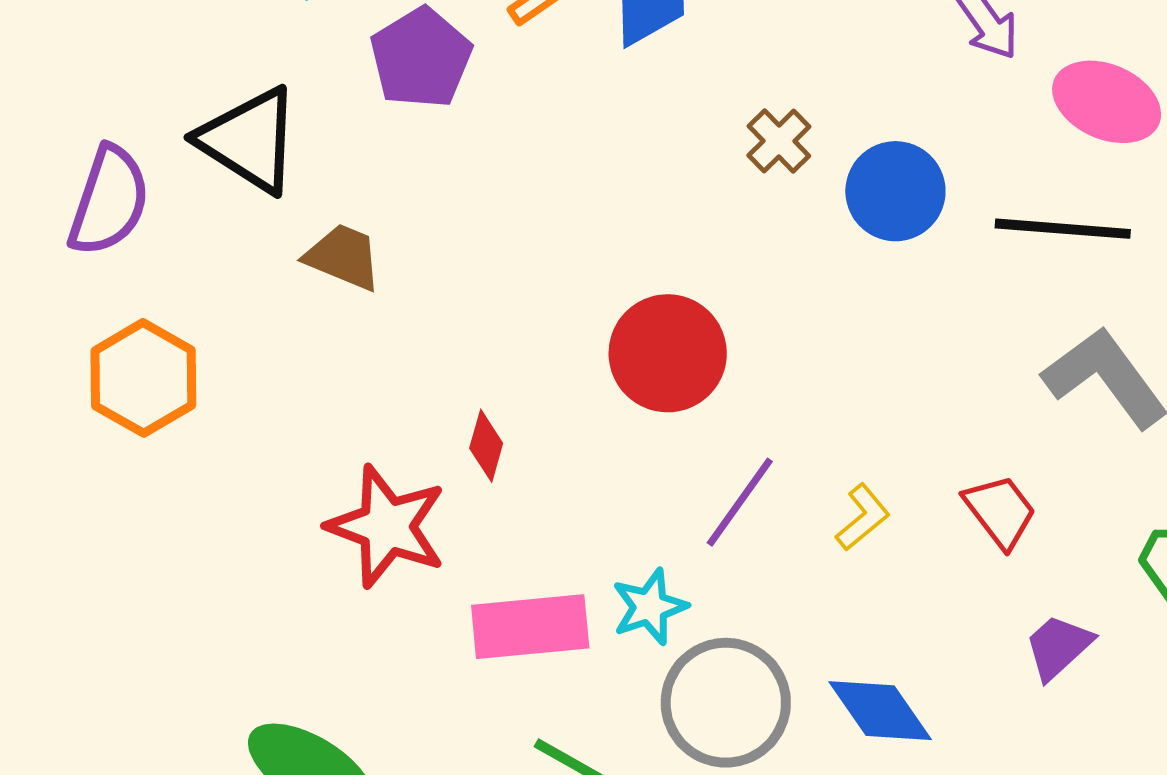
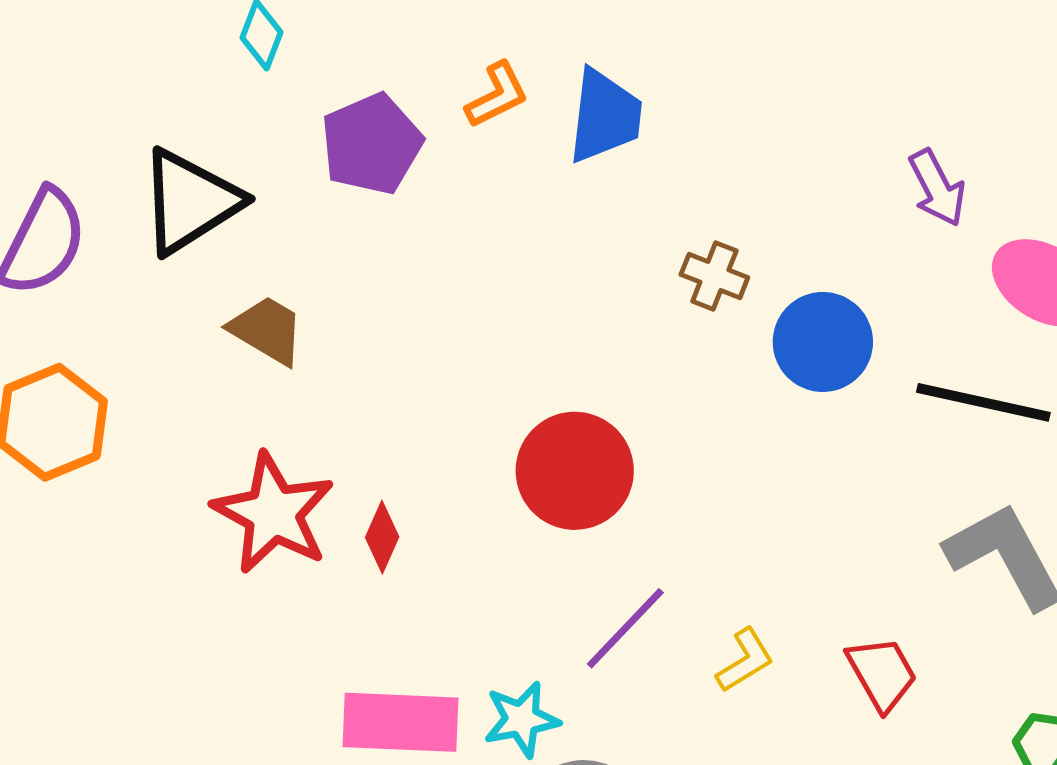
black triangle: (249, 140) -> (190, 201), turned 47
brown cross: (779, 141) -> (714, 276), turned -32
red star: (387, 526) -> (273, 513), moved

